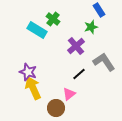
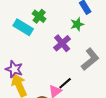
gray L-shape: (104, 62) -> (90, 59), turned 85
black line: (79, 74) -> (65, 83), moved

